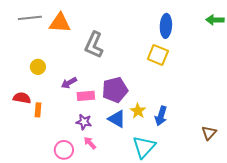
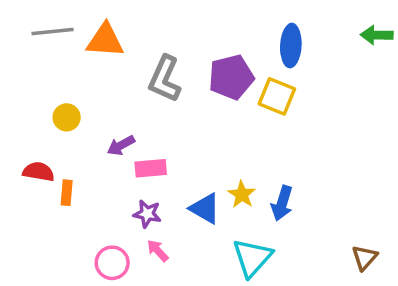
purple pentagon: (115, 90) -> (231, 77), moved
brown triangle: (209, 133) -> (364, 258), moved

